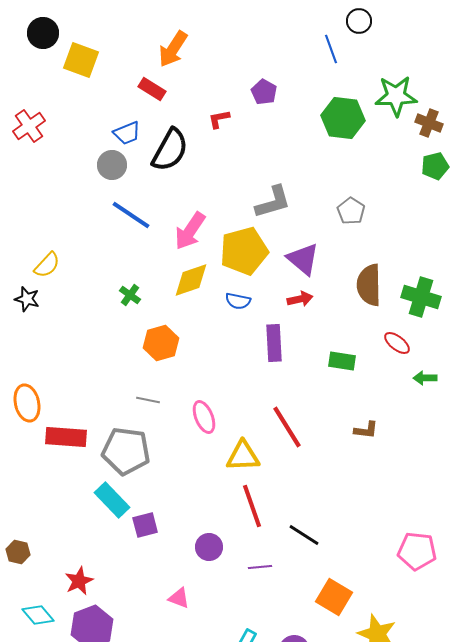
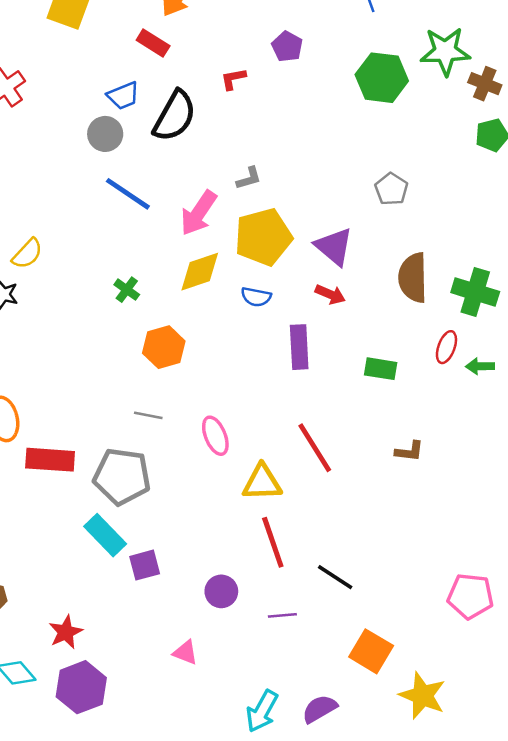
gray L-shape: (273, 202) -> (249, 178), moved, size x0.6
red arrow: (300, 299) -> (330, 294), turned 35
red ellipse: (397, 343) -> (446, 347), turned 72
green arrow: (425, 378) -> (480, 366), moved

